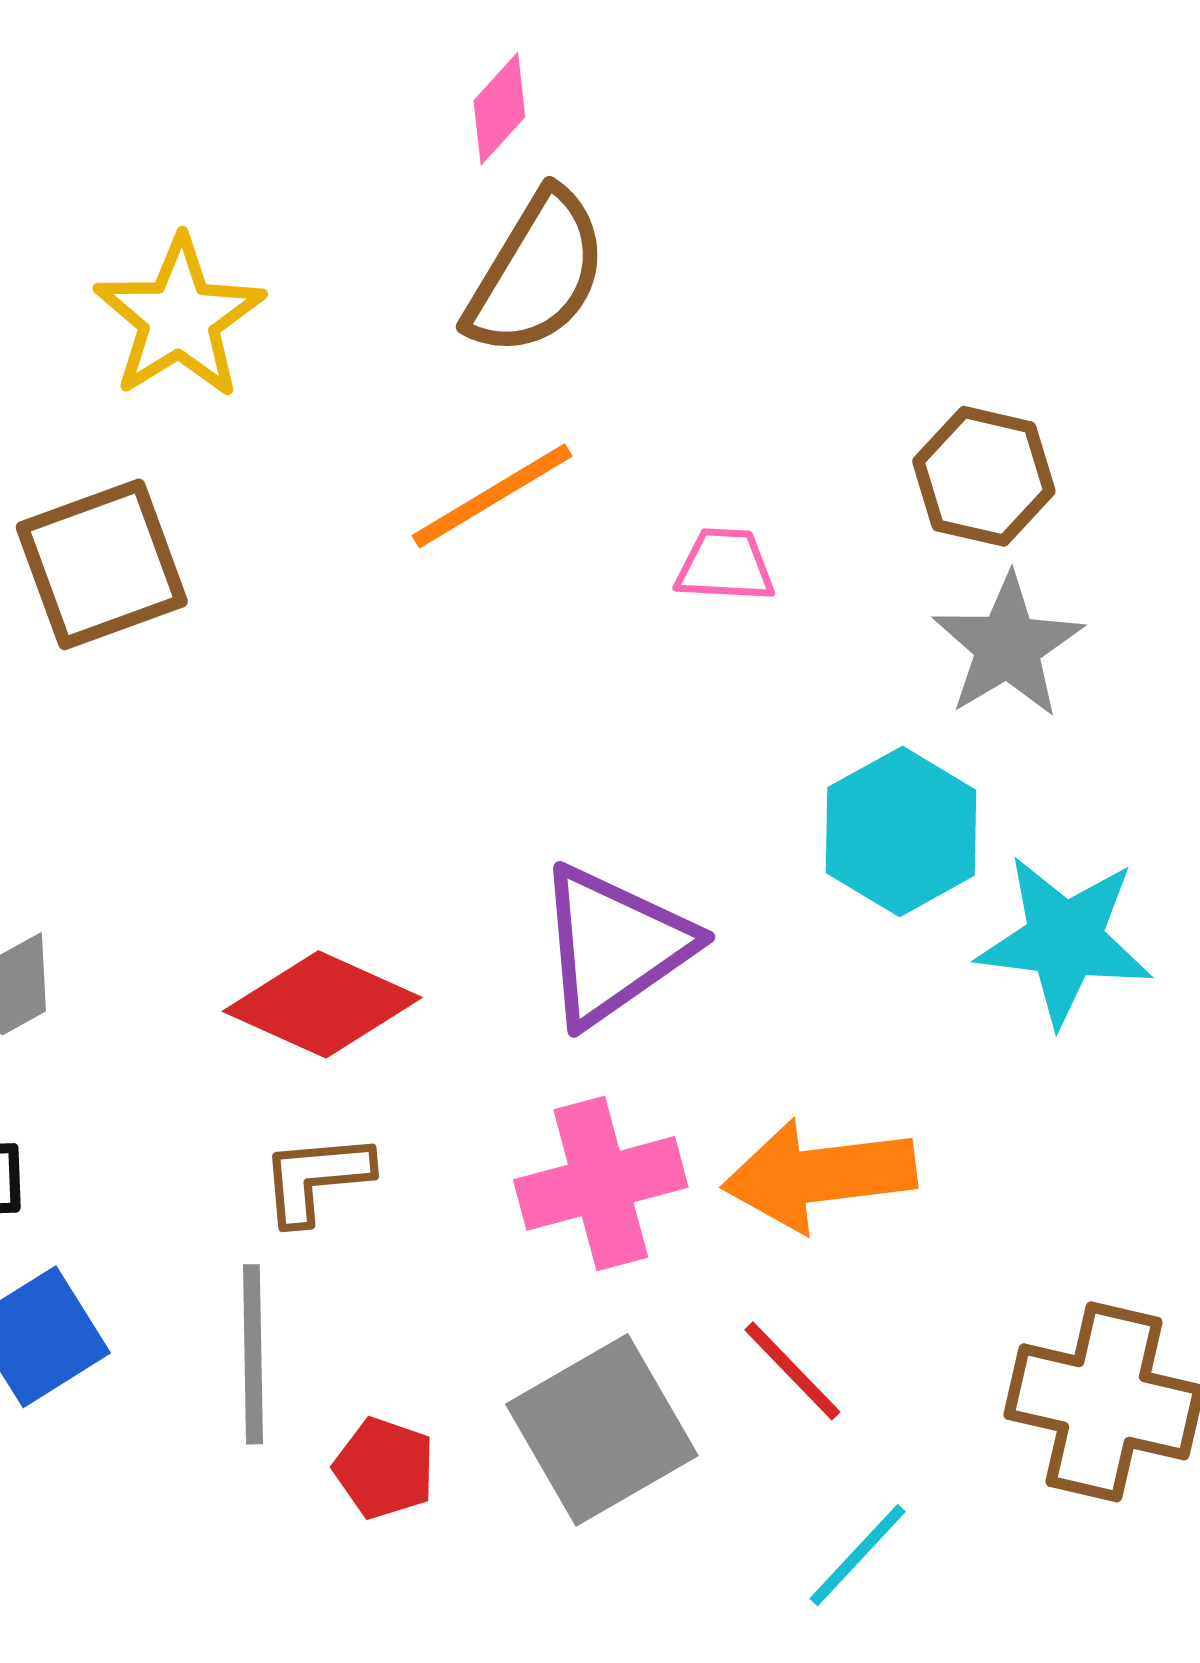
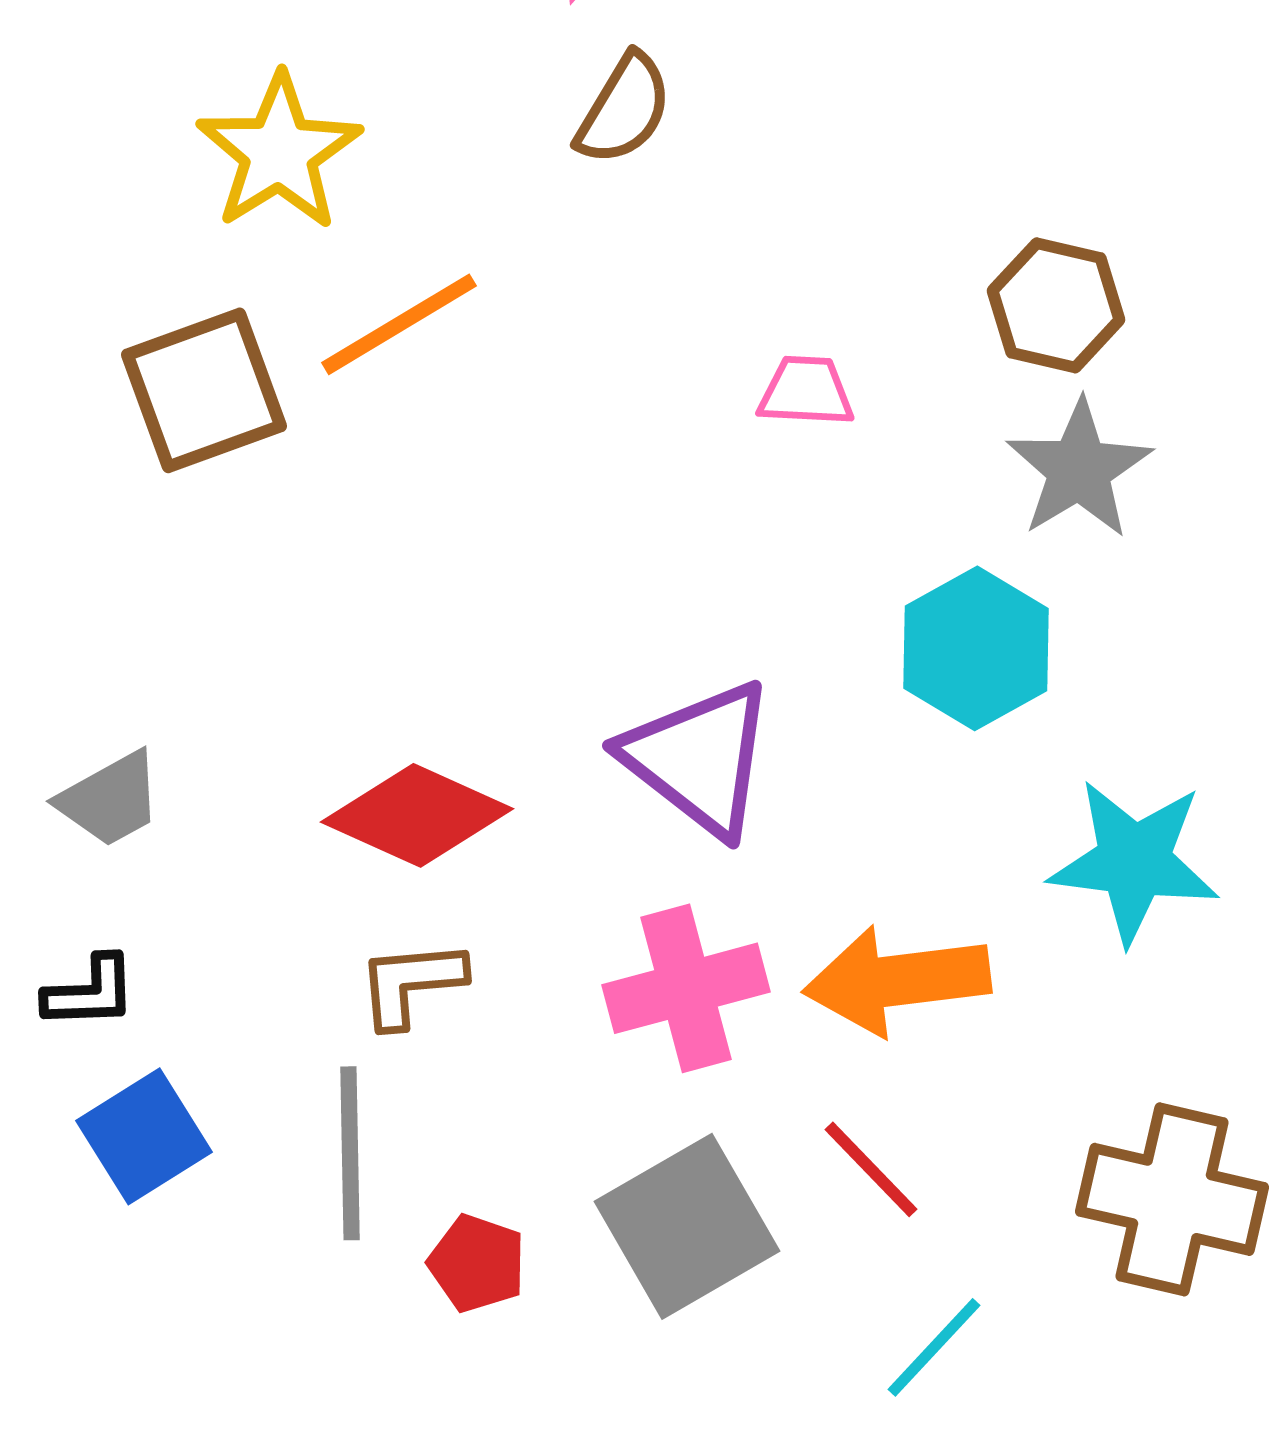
brown semicircle: (537, 273) -> (624, 109), size x0.7
orange line: (492, 496) -> (399, 324), moved
cyan star: (1065, 940) -> (1134, 861), moved
purple triangle: (614, 945) -> (699, 758), turned -47

